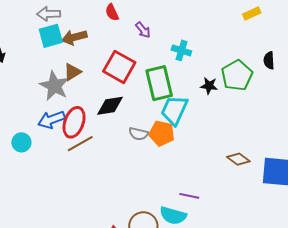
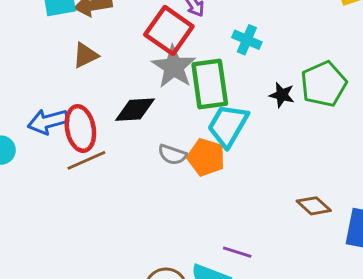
red square: (119, 67) -> (169, 31), moved
gray star: (54, 86) -> (174, 67), moved
red ellipse: (74, 122) -> (80, 129), turned -36

